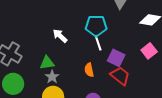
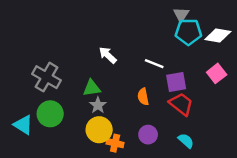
cyan pentagon: (96, 26) -> (188, 32), moved
white line: (98, 43) -> (154, 64), turned -49
purple square: (116, 58) -> (176, 82), turned -36

